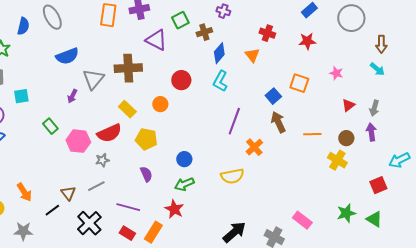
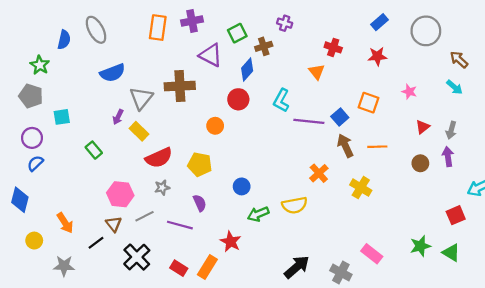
brown arrow: (381, 44) -> (459, 60), turned 132
blue diamond: (219, 53) -> (247, 70), moved
yellow rectangle: (127, 109) -> (139, 131), moved
purple line: (234, 121) -> (309, 121), moved, turned 76
orange line: (312, 134) -> (377, 147), moved
pink hexagon: (78, 141) -> (120, 194), moved
gray star: (102, 160) -> (162, 188), moved
yellow cross: (337, 160) -> (361, 188), moved
green arrow: (184, 184) -> (258, 214), moved
purple line: (128, 207) -> (180, 225), moved

